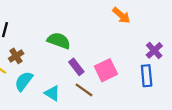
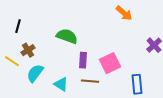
purple rectangle: (76, 67) -> (83, 60), turned 42
blue rectangle: (147, 76) -> (137, 84), moved
brown line: (84, 90) -> (90, 81), turned -30

